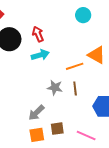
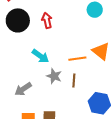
cyan arrow: (40, 55) -> (40, 56), moved, turned 42
gray arrow: (36, 113) -> (23, 89), moved

